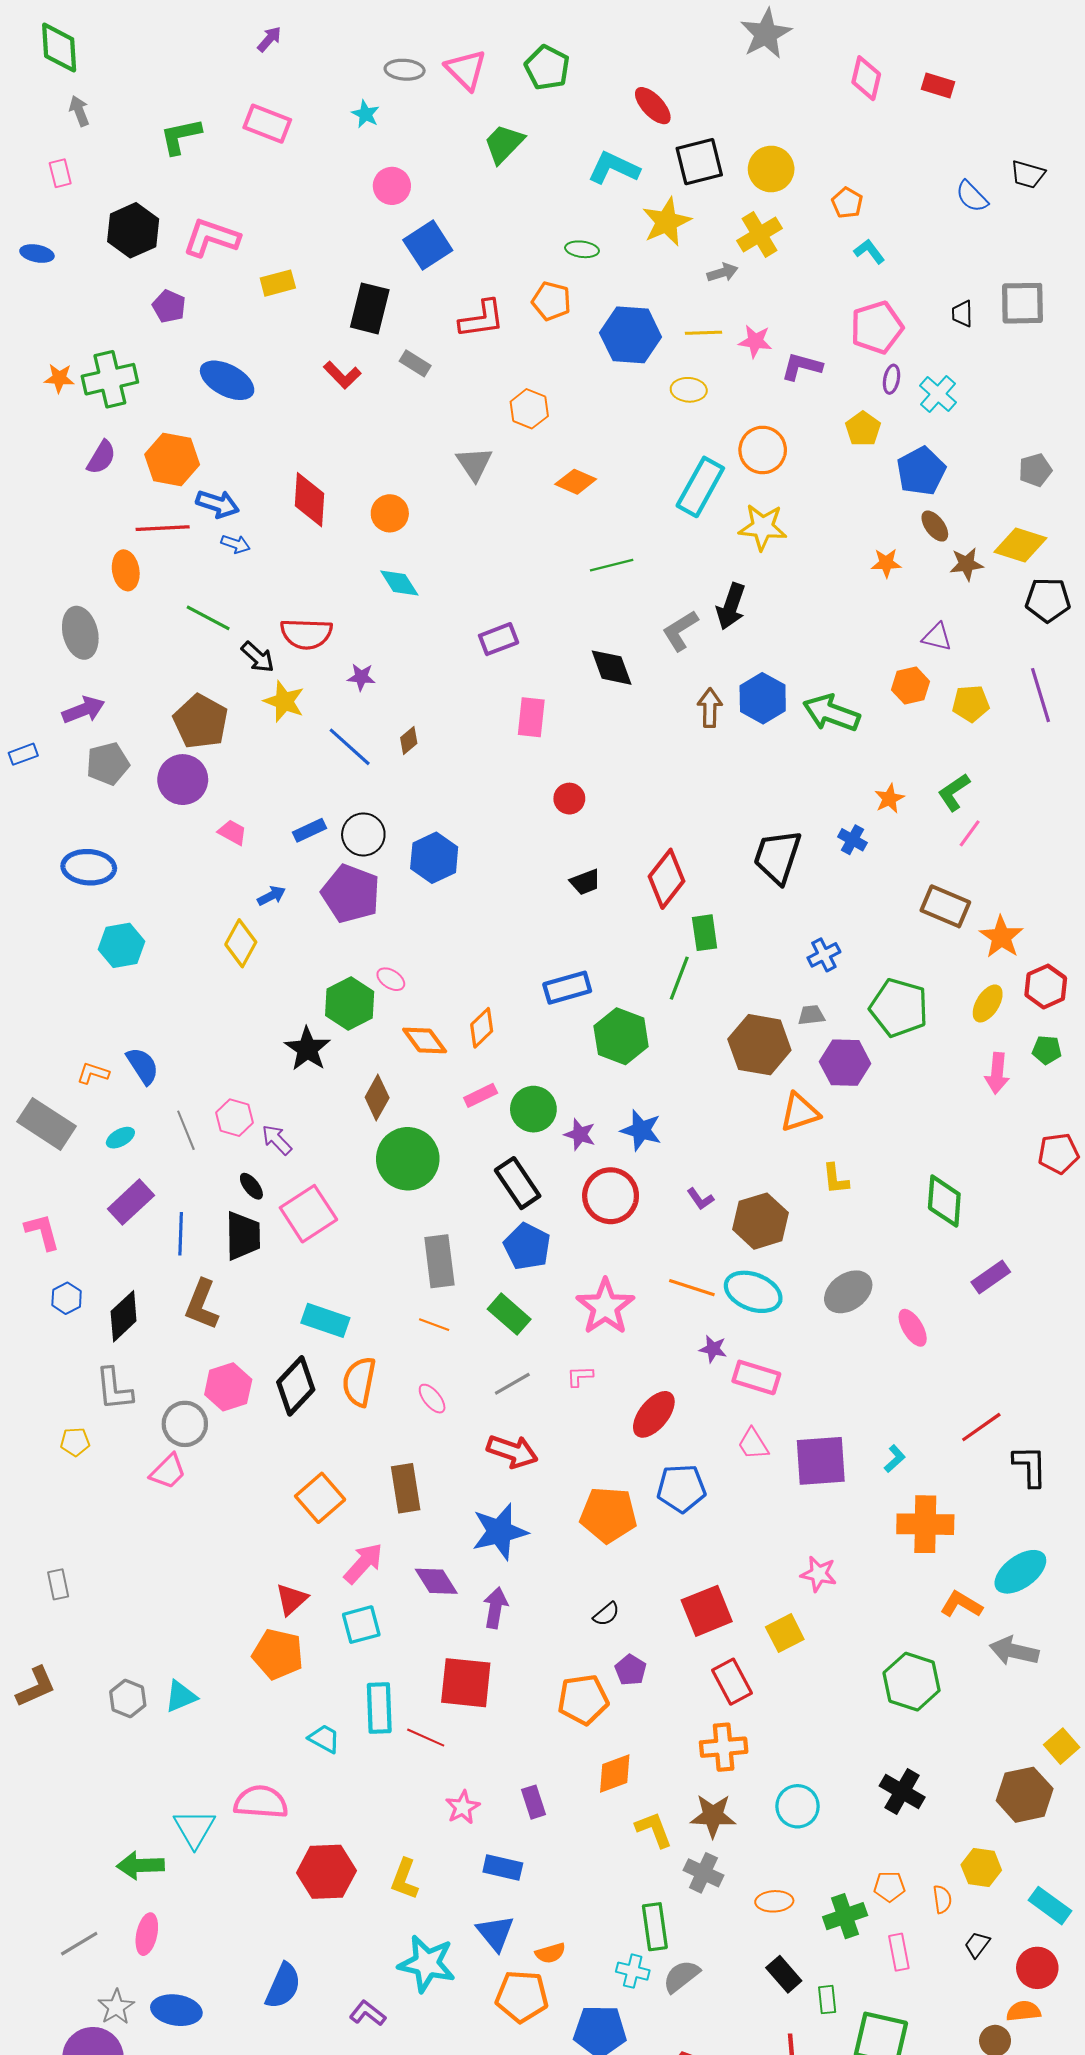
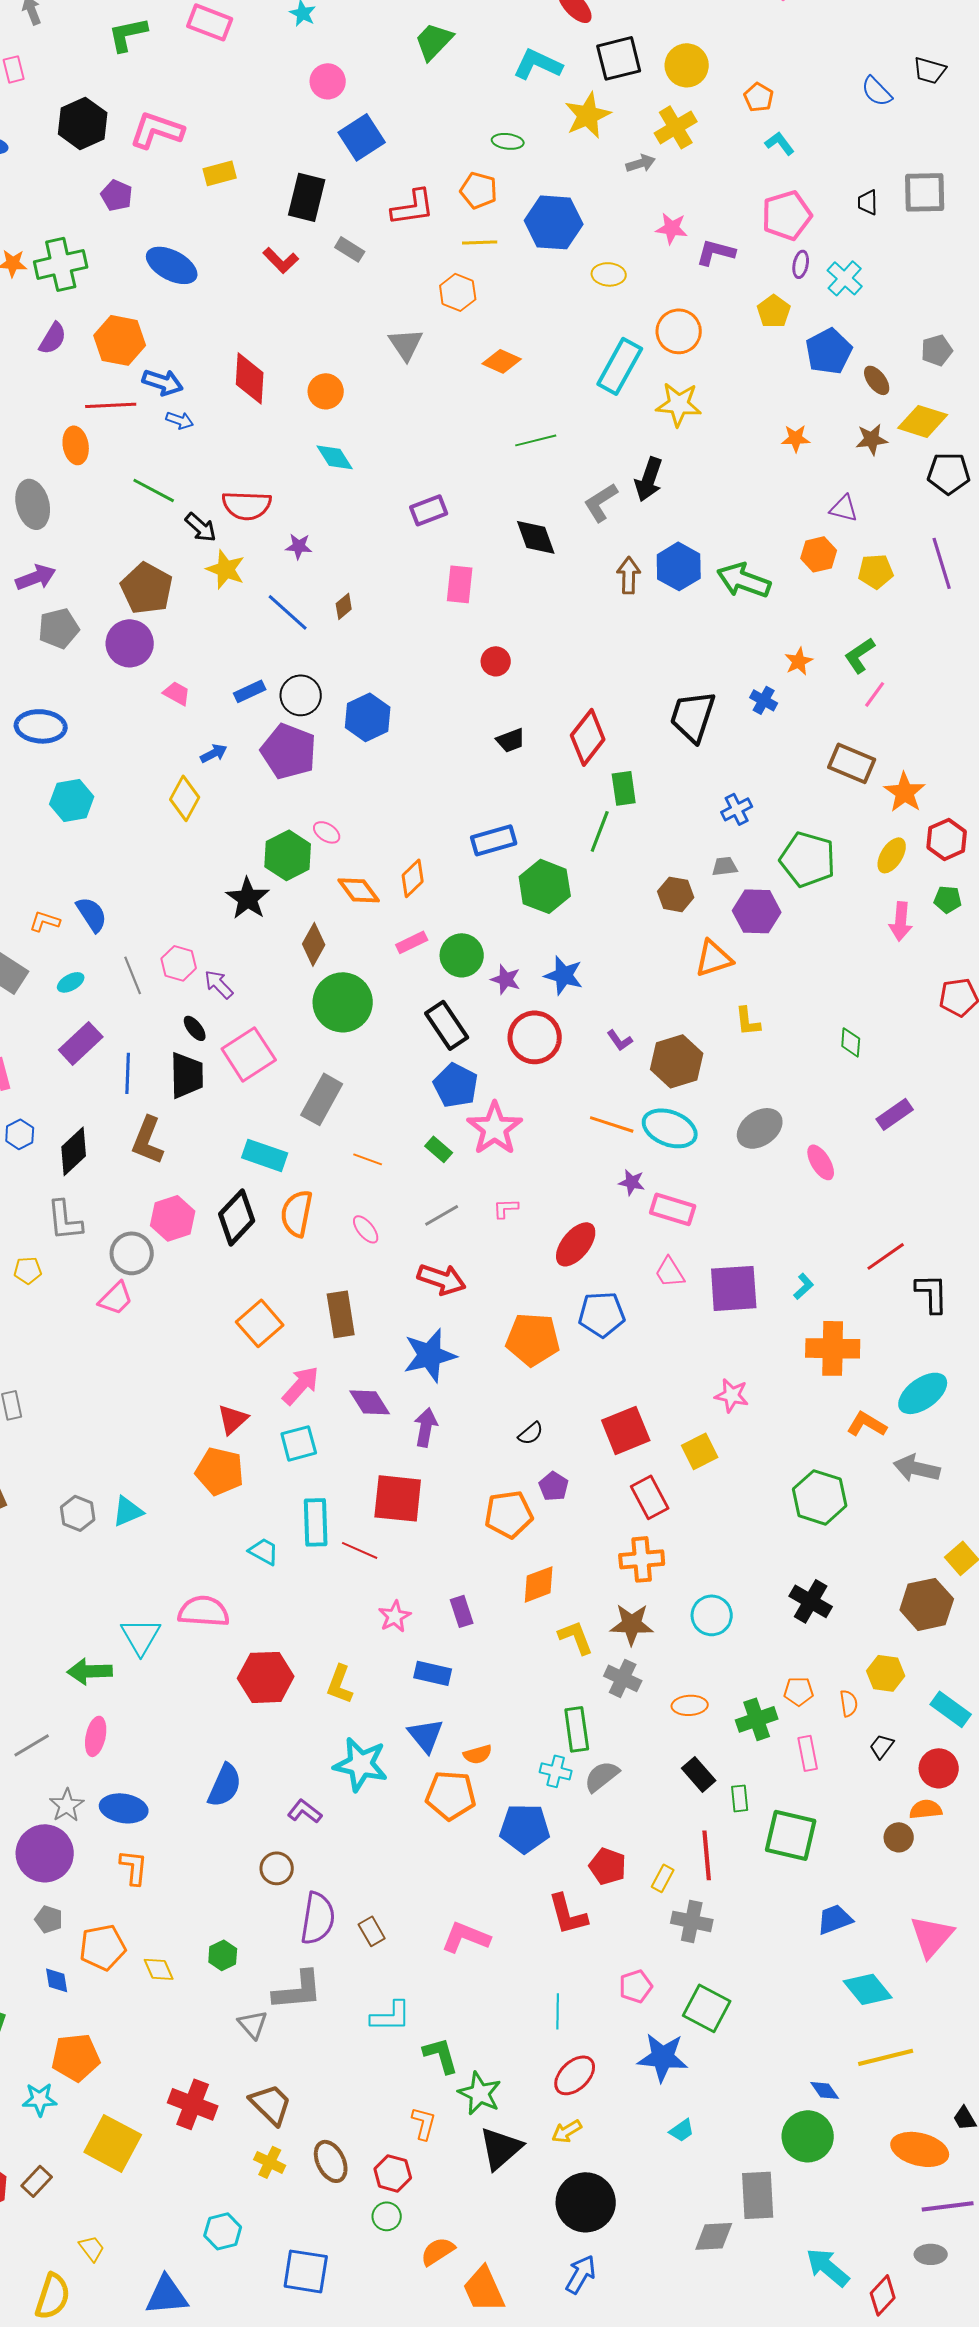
yellow line: (703, 333) -> (480, 242), moved
brown ellipse: (935, 526) -> (877, 380), moved
brown hexagon: (759, 1045) -> (676, 894), size x0.6
green diamond: (944, 1201) -> (851, 1042), size x0.6
gray rectangle: (439, 1261) -> (322, 1099), moved, turned 36
pink star: (605, 1307) -> (495, 1128), moved
green rectangle: (509, 1314) -> (439, 1149), size x0.7

